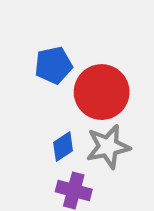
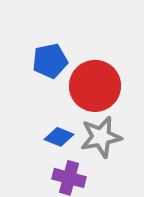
blue diamond: (63, 147) -> (59, 137), turned 56

